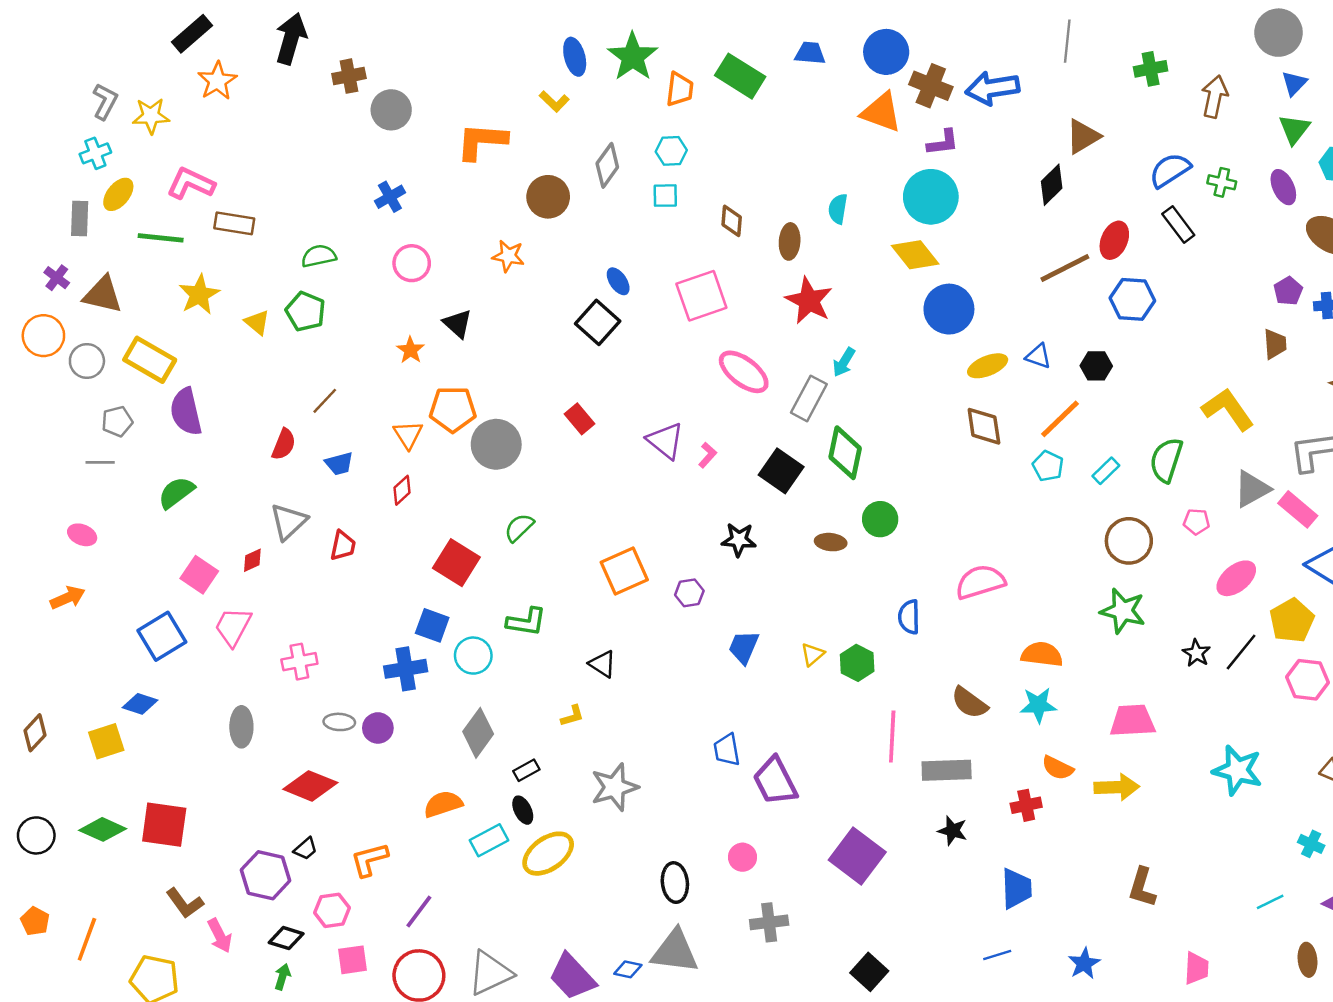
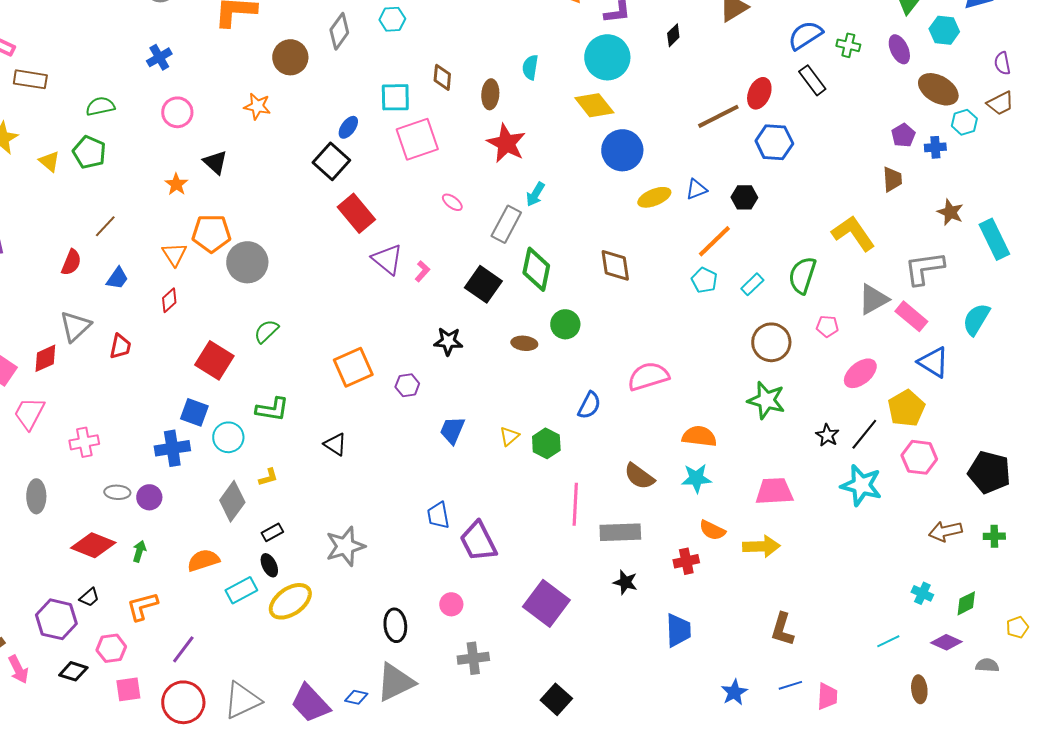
black diamond: (1052, 185) -> (673, 35), moved, size x0.7
cyan square: (665, 196) -> (395, 97), moved, size x1.4
blue ellipse: (618, 281) -> (348, 127), turned 70
blue triangle: (1038, 356) -> (696, 189), turned -40
pink ellipse: (744, 372) -> (452, 202), size x0.5
red rectangle: (580, 419) -> (356, 213), moved, size x1.5
brown diamond: (984, 426) -> (615, 265), moved
blue trapezoid: (339, 464) -> (117, 278), turned -40
red diamond: (252, 560) -> (45, 358), size x1.4
blue semicircle: (909, 617) -> (589, 405), turned -152
yellow L-shape: (572, 716) -> (268, 477), moved
cyan star: (1237, 770) -> (861, 485), moved
gray triangle: (675, 951) -> (395, 682), turned -33
blue line: (997, 955) -> (790, 685), moved
green arrow: (283, 977) -> (139, 551), moved

